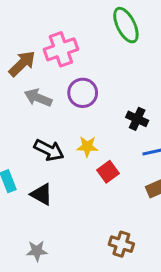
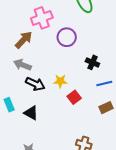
brown arrow: (22, 64) -> (24, 40), moved
purple circle: (83, 93) -> (67, 37), moved
gray arrow: (38, 98) -> (22, 65), moved

